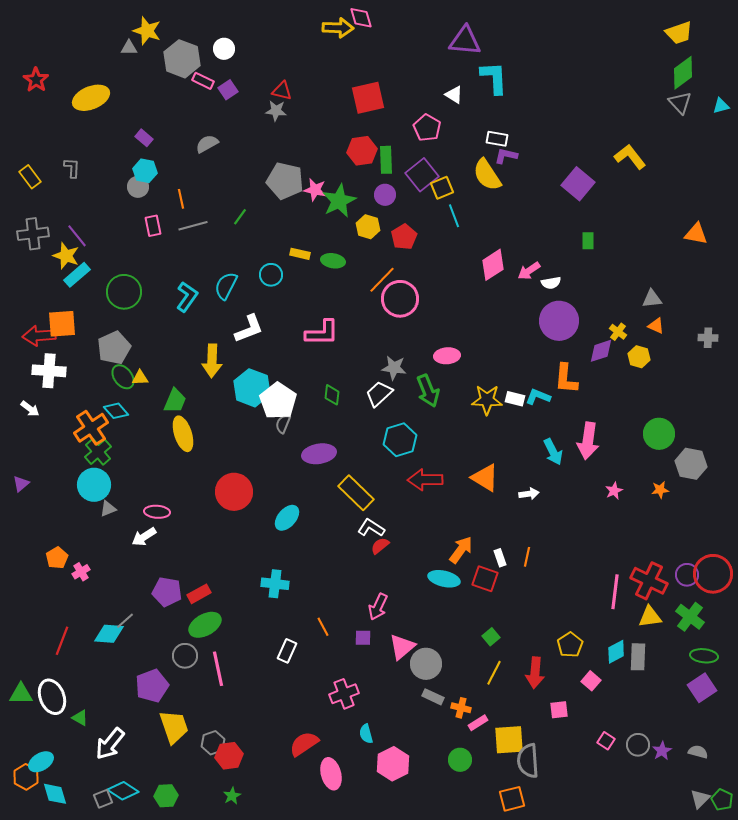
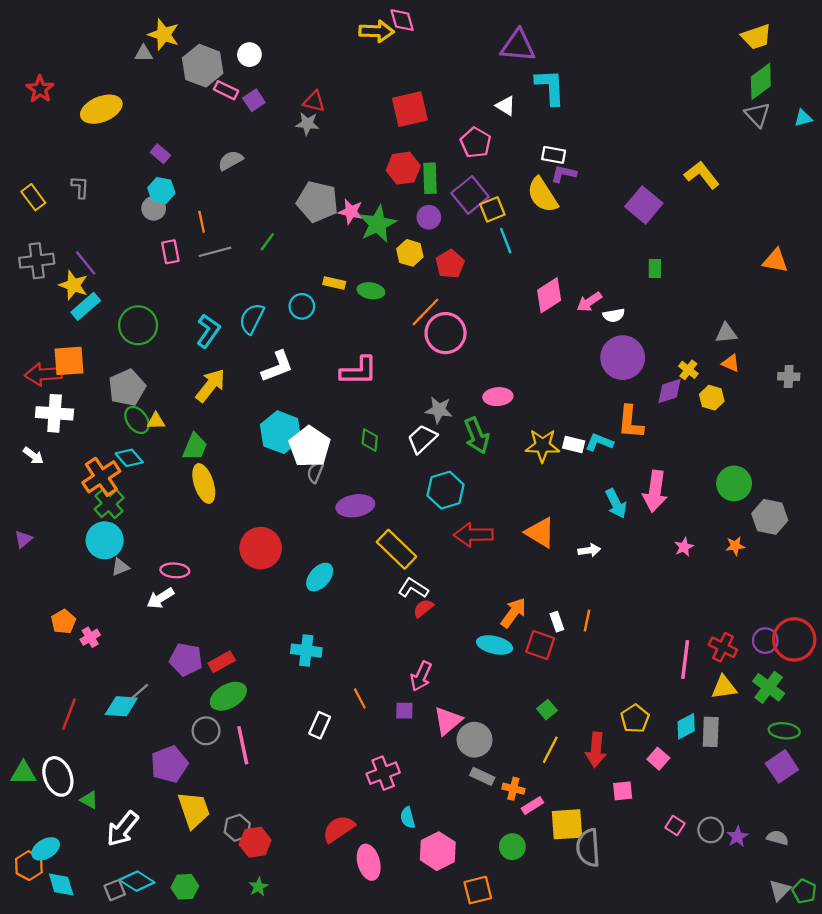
yellow arrow: (212, 361) -> (210, 385), moved, turned -144
red cross: (649, 581) -> (723, 647), size x0.7
orange square: (512, 799) -> (478, 890), moved

